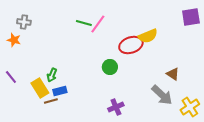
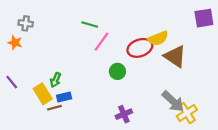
pink line: (98, 24) -> (101, 42), moved
brown triangle: (173, 74) -> (175, 56), moved, size x1.6
yellow cross: (190, 107) -> (187, 113), moved

